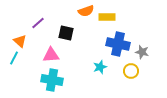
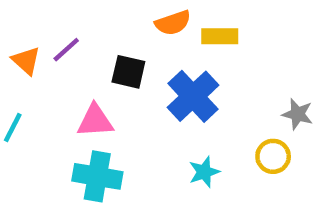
orange triangle: (20, 41) -> (26, 61), moved
blue cross: (118, 44) -> (193, 96), moved, turned 35
cyan star: (100, 67) -> (204, 172), moved

